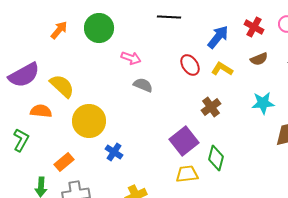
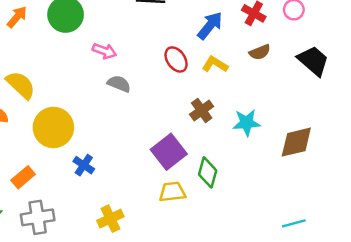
cyan star: (263, 103) -> (246, 123), moved

